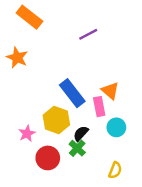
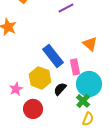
orange triangle: (110, 91) -> (90, 44), moved
cyan circle: (116, 127) -> (89, 84), size x1.6
green cross: (77, 148) -> (83, 101), moved

